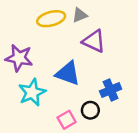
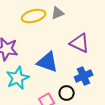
purple triangle: (94, 41) -> (80, 43), moved

